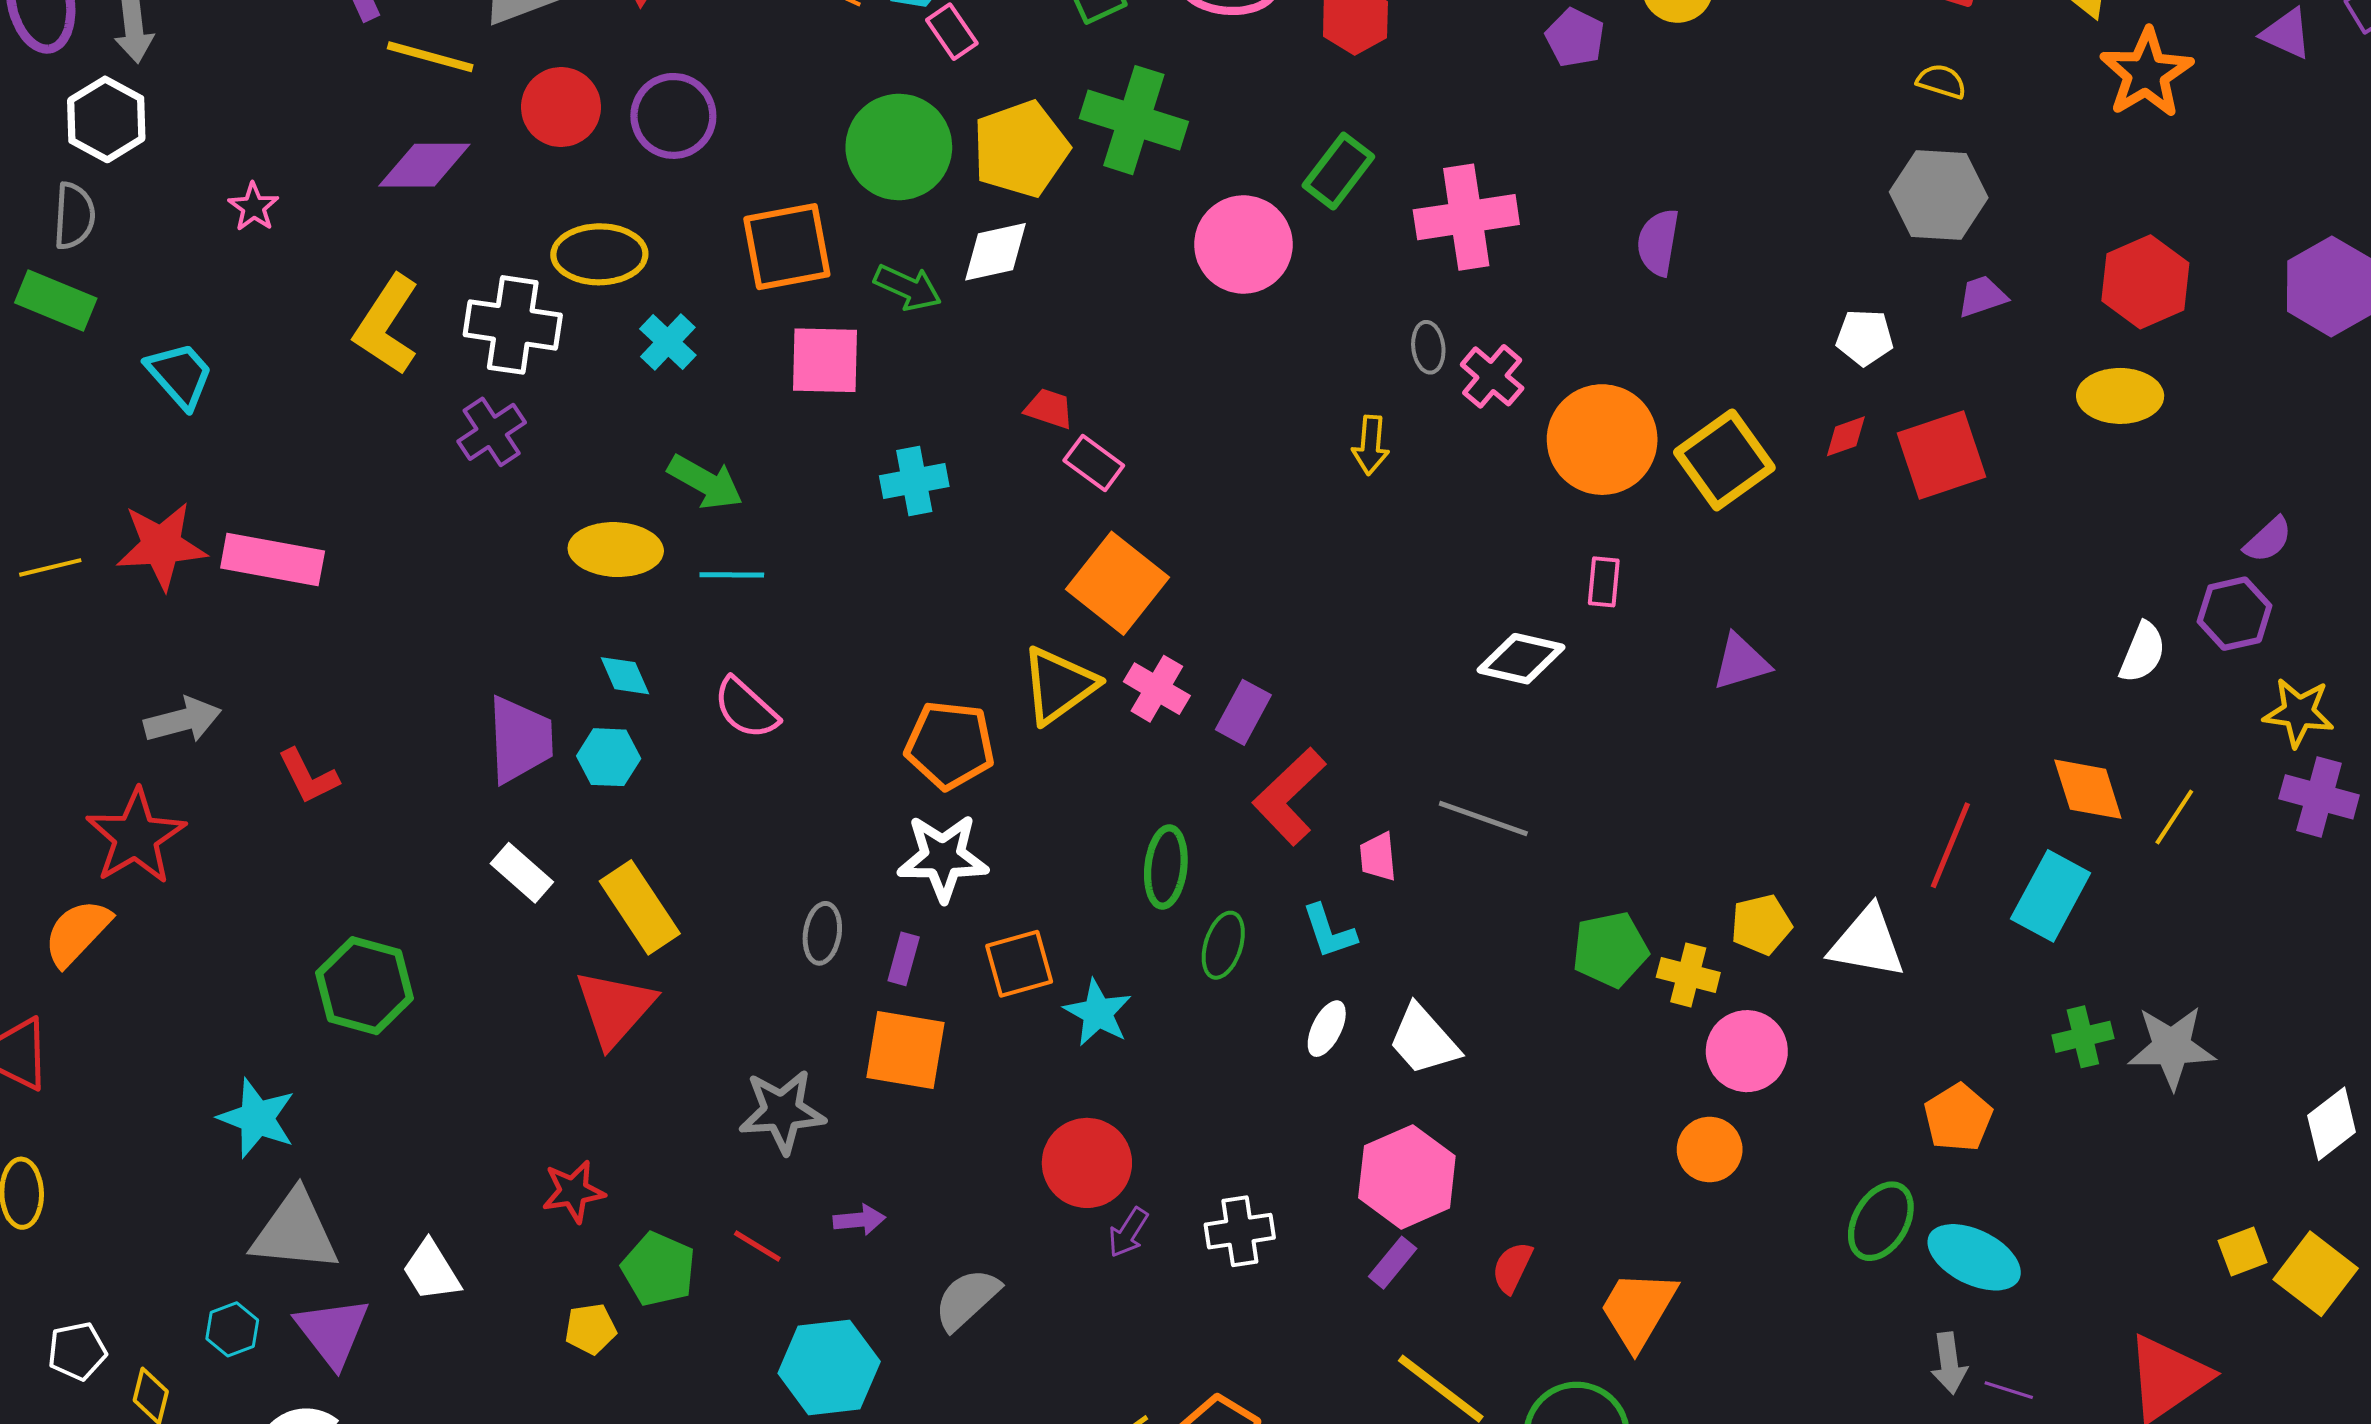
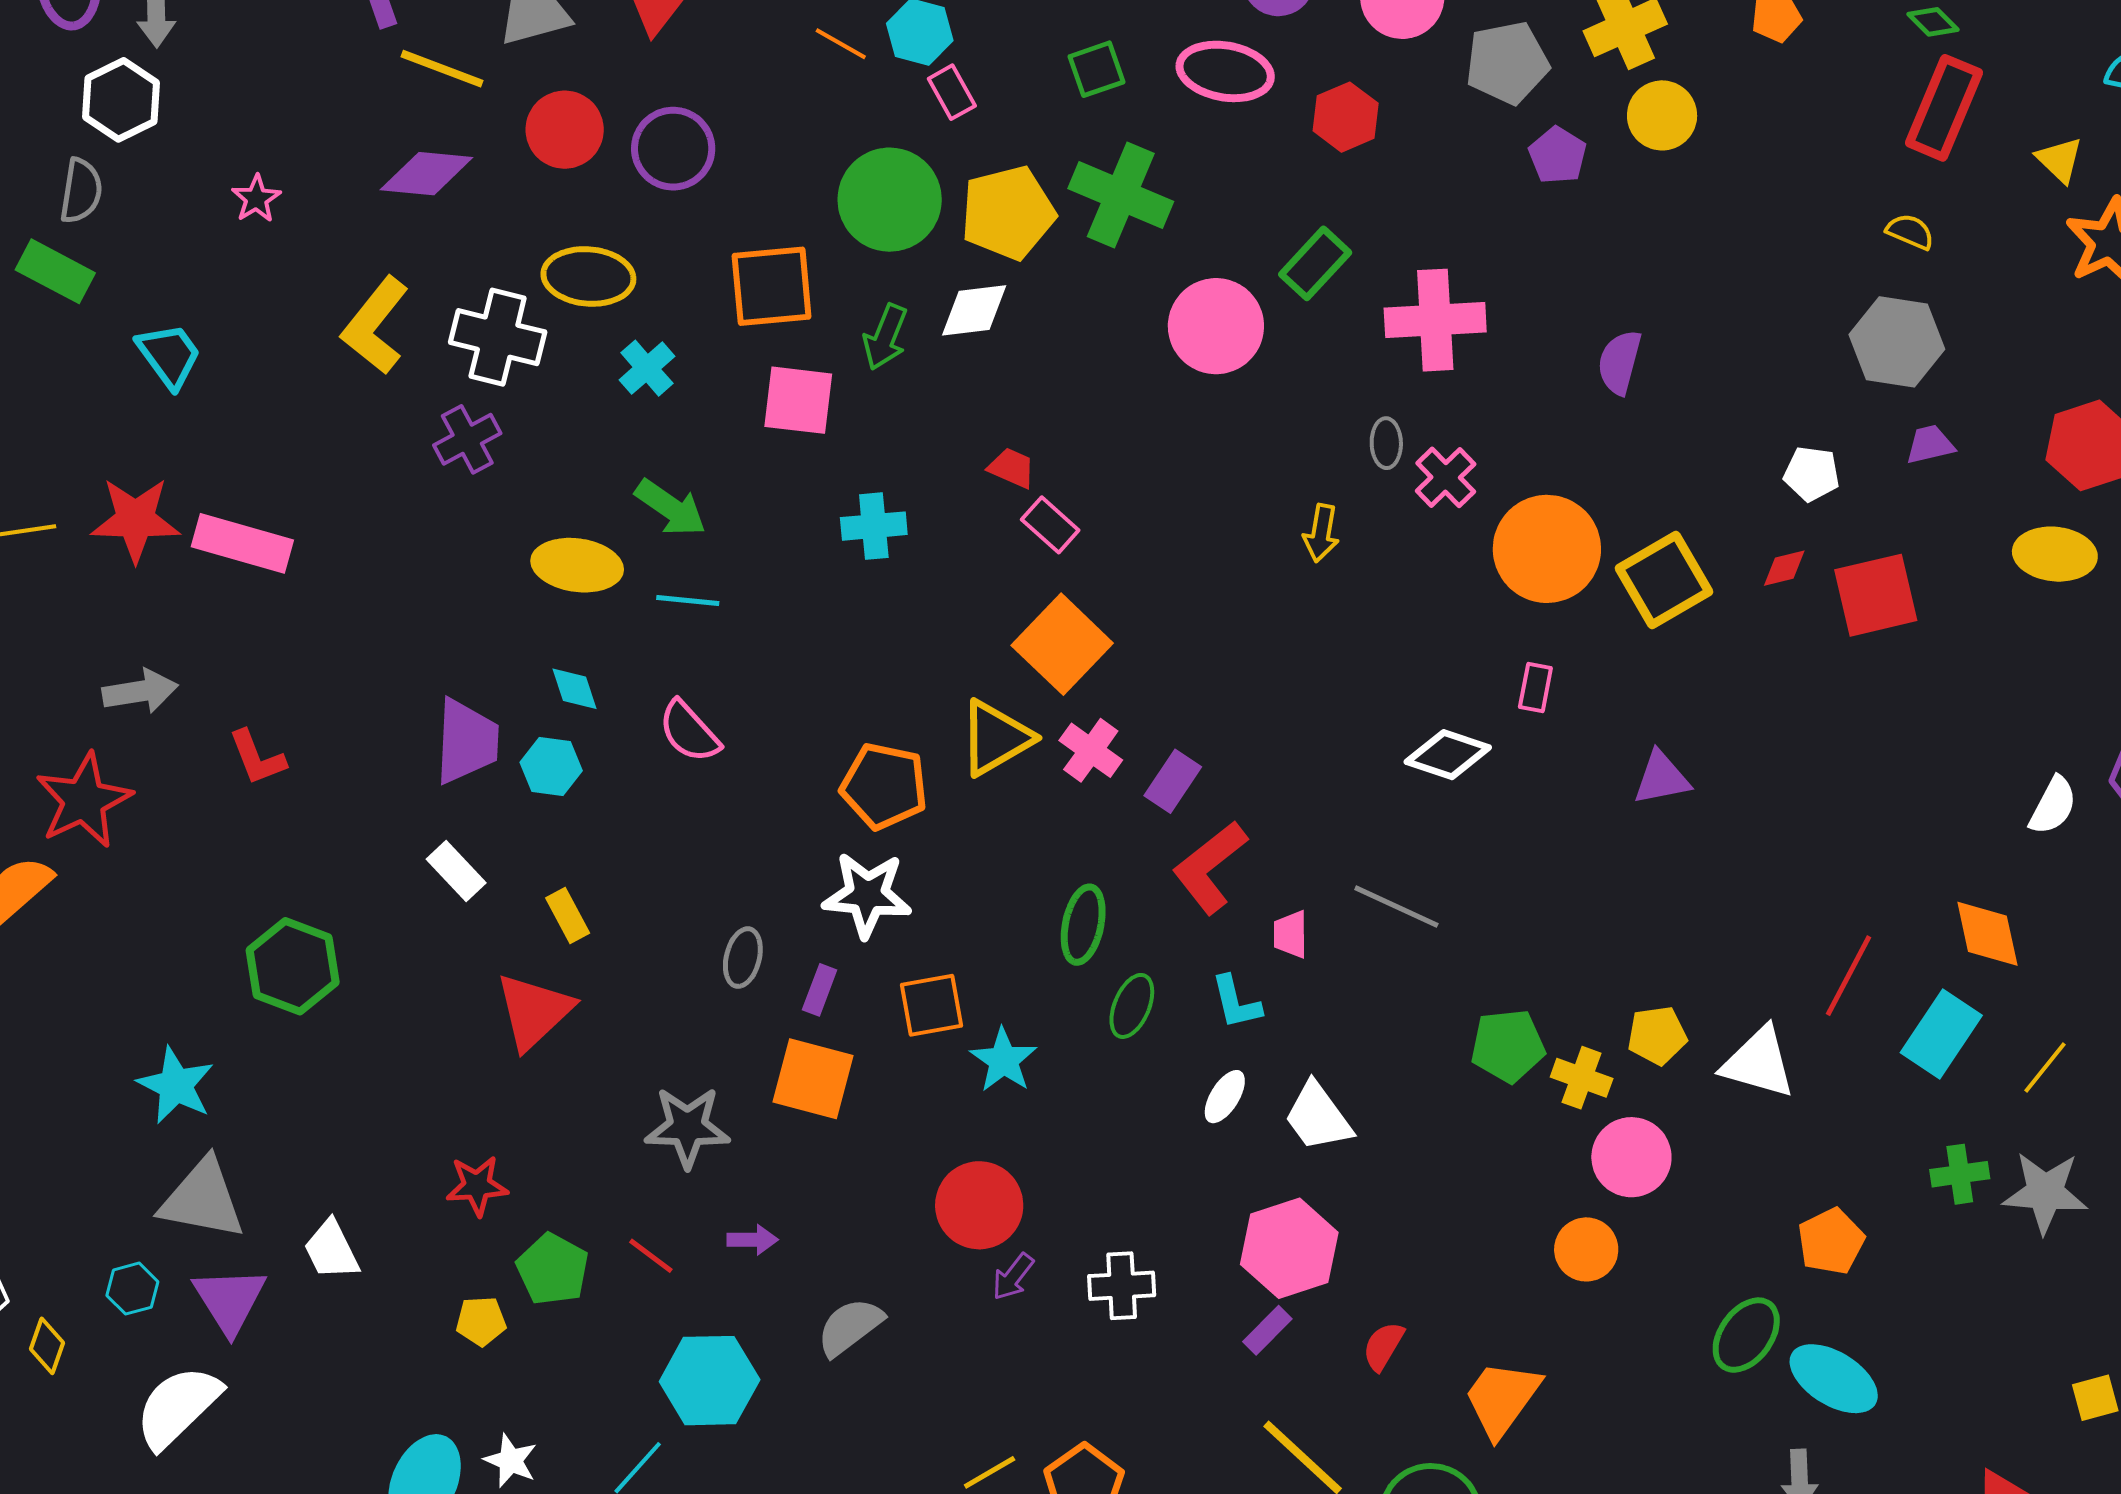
green arrow: (908, 287) -> (885, 337), turned 82
yellow line: (2174, 817) -> (2045, 1068), moved
yellow rectangle: (640, 907) -> (568, 916), size x0.6

